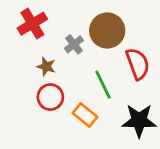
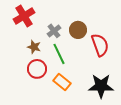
brown circle: (107, 31) -> (78, 30), moved, size x0.7
green line: (103, 85) -> (59, 54), moved

